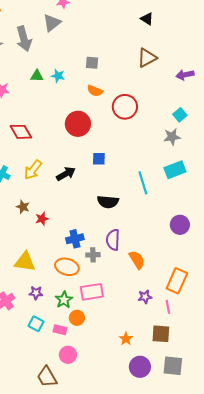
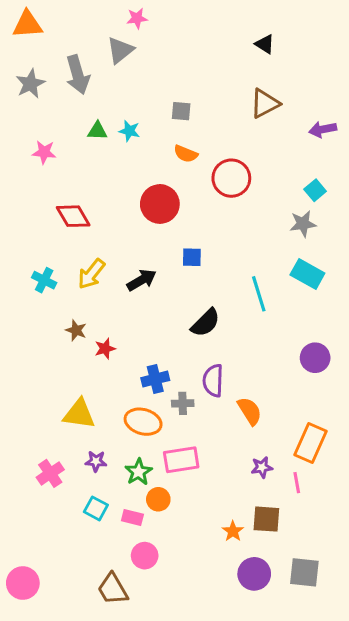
cyan rectangle: (175, 170) -> (307, 274), turned 50
black semicircle: (108, 202) -> (205, 323), turned -50
brown square: (161, 334) -> (266, 519), moved

